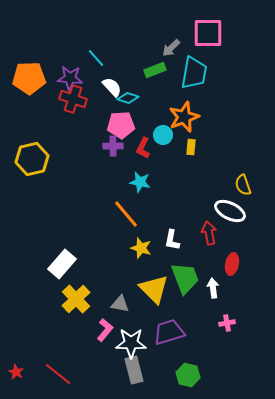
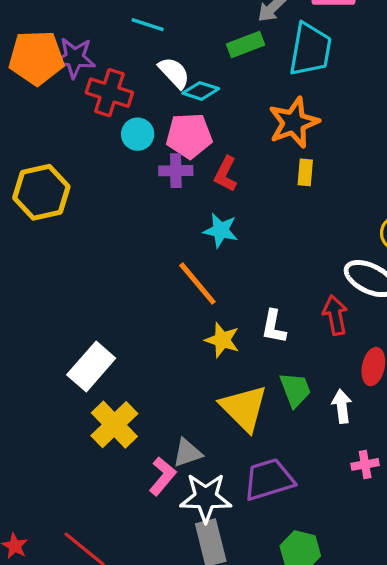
cyan line: (96, 58) -> (148, 25), turned -30
purple star: (70, 78) -> (75, 58), moved
cyan circle: (163, 135) -> (138, 134), moved
green trapezoid: (185, 278) -> (295, 390), size x0.7
gray triangle: (120, 304) -> (187, 453), moved, turned -30

